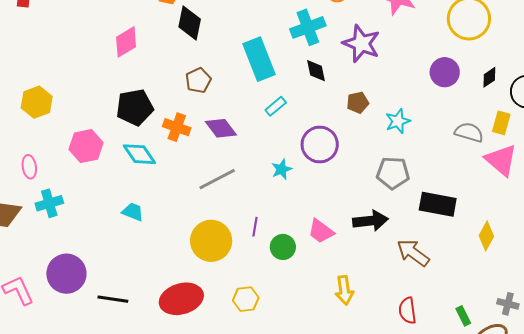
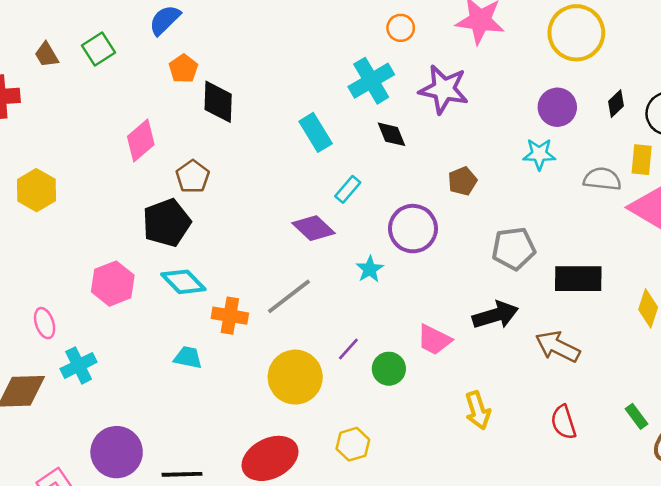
cyan rectangle: (259, 59) -> (316, 132), size x0.7
brown pentagon: (198, 80) -> (193, 177), moved
yellow hexagon: (37, 102) -> (36, 190), moved
brown pentagon: (358, 103) -> (462, 181), moved
cyan star: (398, 121) -> (539, 154), moved, turned 30
orange cross: (177, 127) -> (230, 316), moved
purple diamond: (221, 128) -> (314, 228), moved
purple line: (255, 227) -> (348, 349), turned 42

